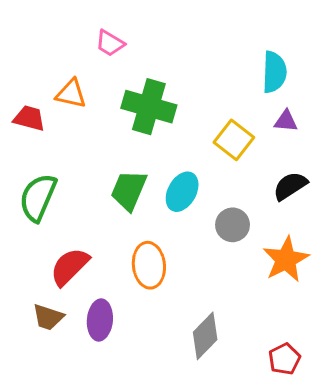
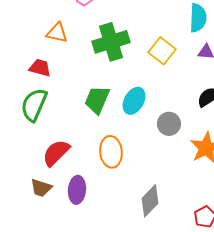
green cross: (149, 107) -> (111, 42), turned -33
red trapezoid: (29, 118) -> (40, 68), moved
yellow square: (234, 140) -> (162, 51), moved

